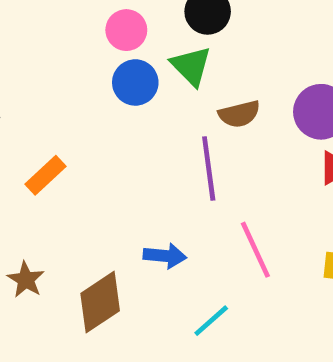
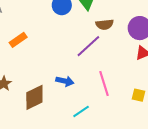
purple line: (209, 169) -> (88, 46), turned 48

